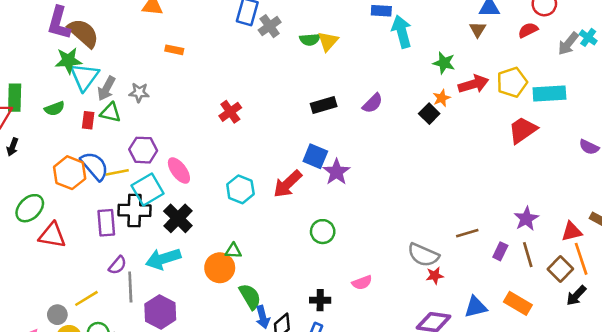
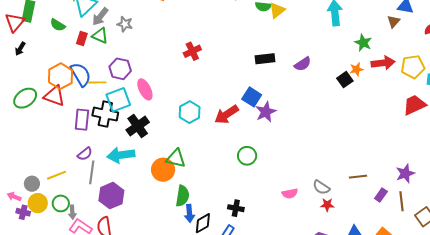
green semicircle: (55, 109) -> (58, 25), turned 42
red triangle: (52, 235) -> (54, 96), moved
green triangle: (233, 251) -> (176, 158), size x1.5
gray semicircle: (423, 255) -> (321, 187), size x0.7
pink semicircle: (362, 283) -> (290, 193), moved
green semicircle: (250, 297) -> (182, 196), turned 30

